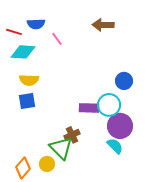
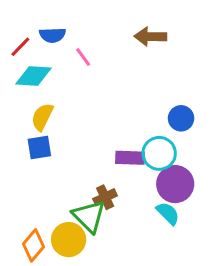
red line: (14, 32) -> (20, 47), turned -63
yellow semicircle: (29, 80) -> (42, 117), turned 114
yellow circle: (47, 164) -> (69, 240), size x1.5

